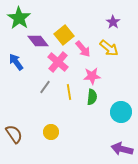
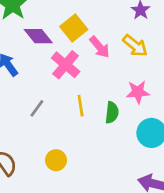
pink star: (92, 76) -> (138, 92), moved
gray line: (45, 87) -> (37, 108), moved

